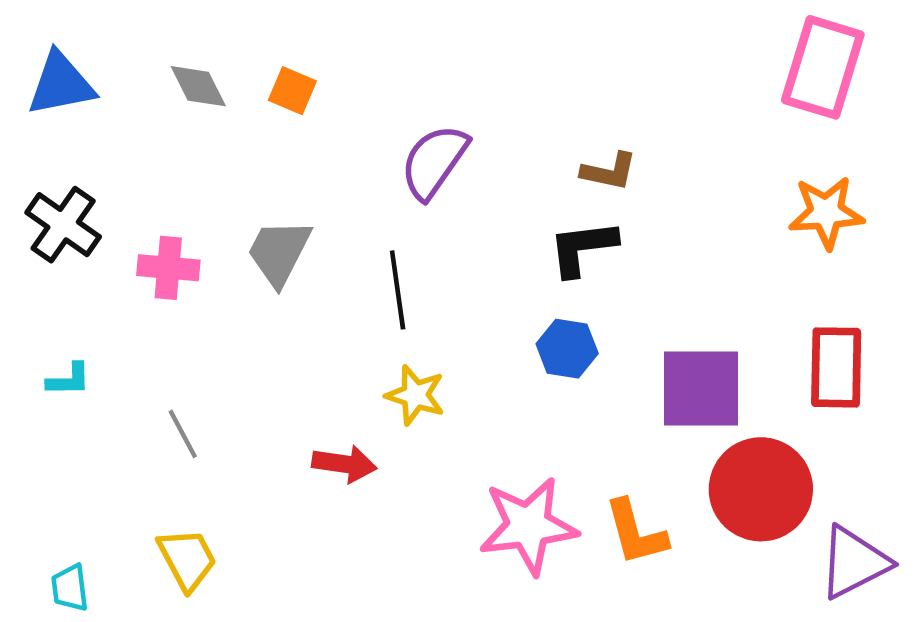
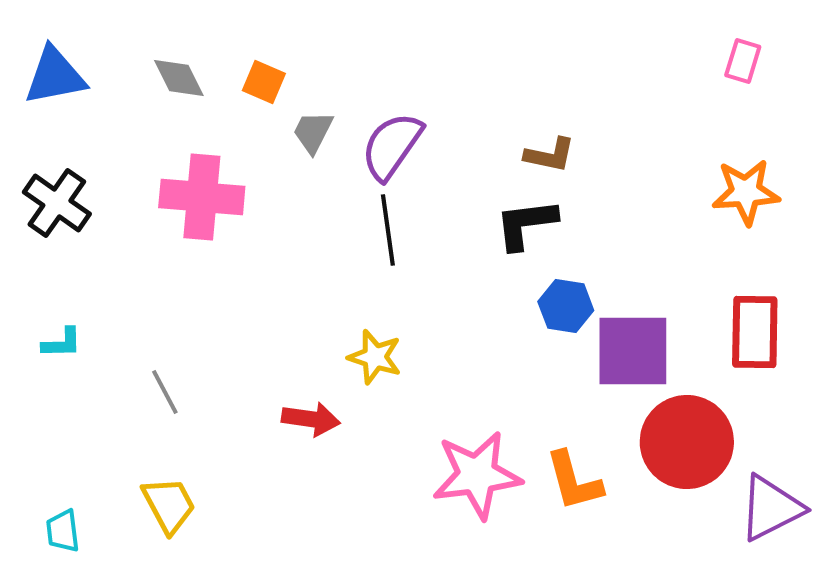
pink rectangle: (823, 67) -> (743, 61), size x0.5
gray trapezoid: (279, 252) -> (313, 132), moved, size x0.7
pink cross: (168, 268) -> (202, 197), moved, size x1.5
black line: (398, 290) -> (388, 230), moved
blue hexagon: (567, 349) -> (566, 306), moved

